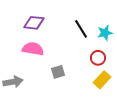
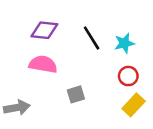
black line: (81, 29) -> (92, 38), moved
cyan star: (105, 33) -> (124, 43), moved

